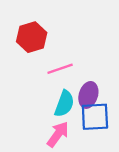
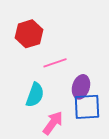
cyan semicircle: (64, 104) -> (35, 95), moved

